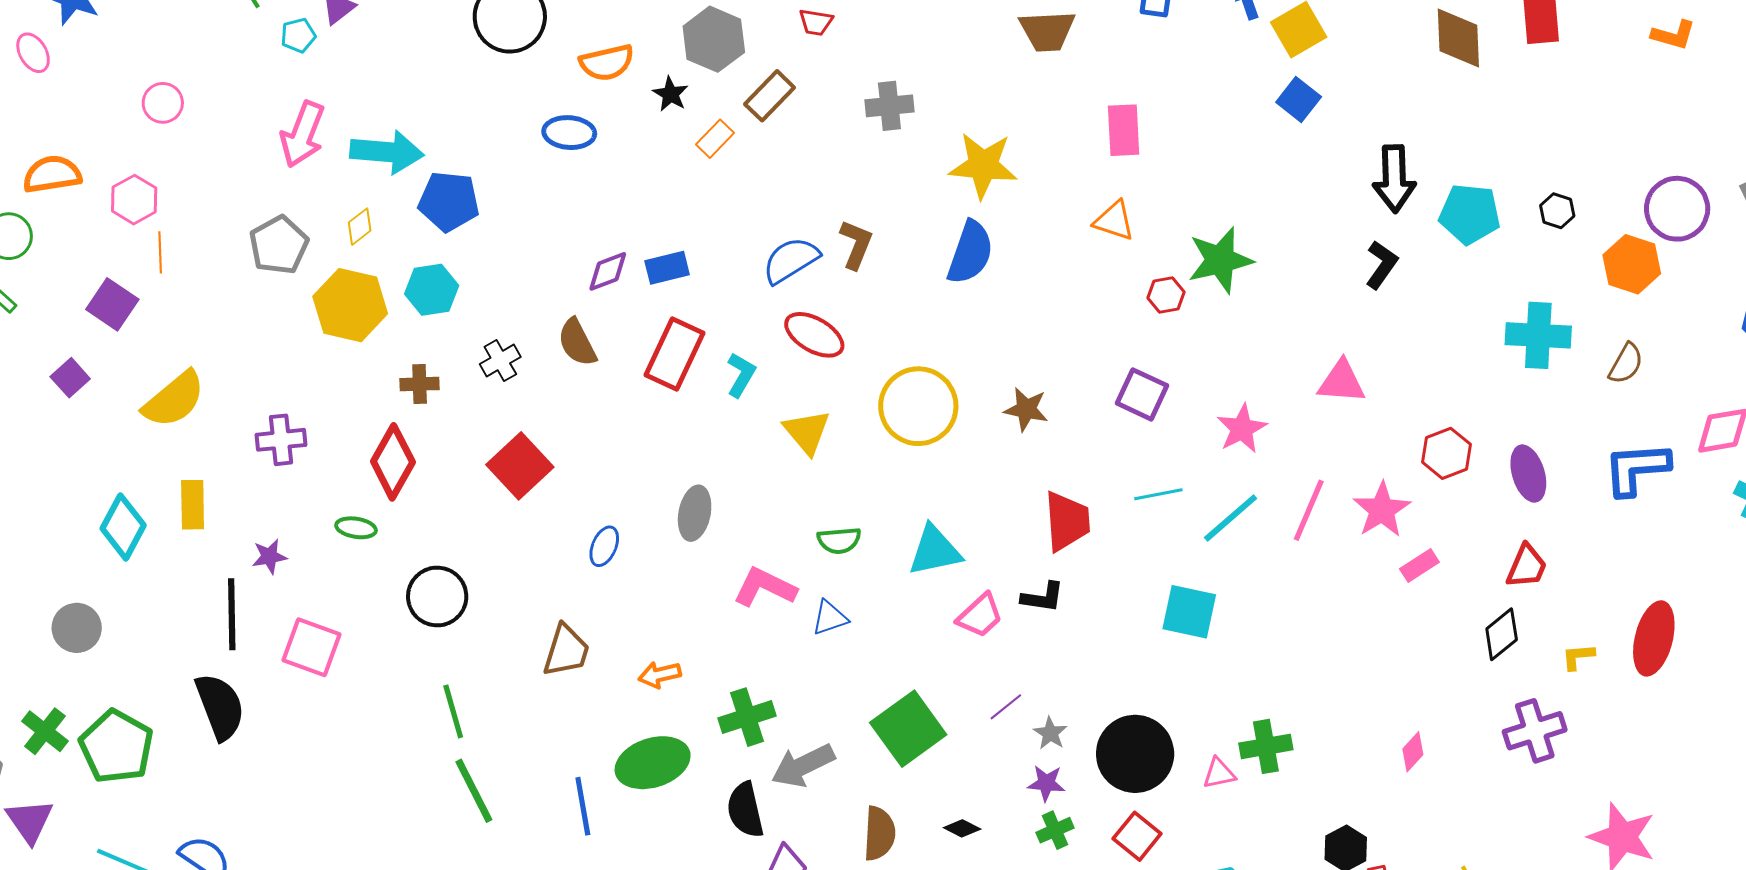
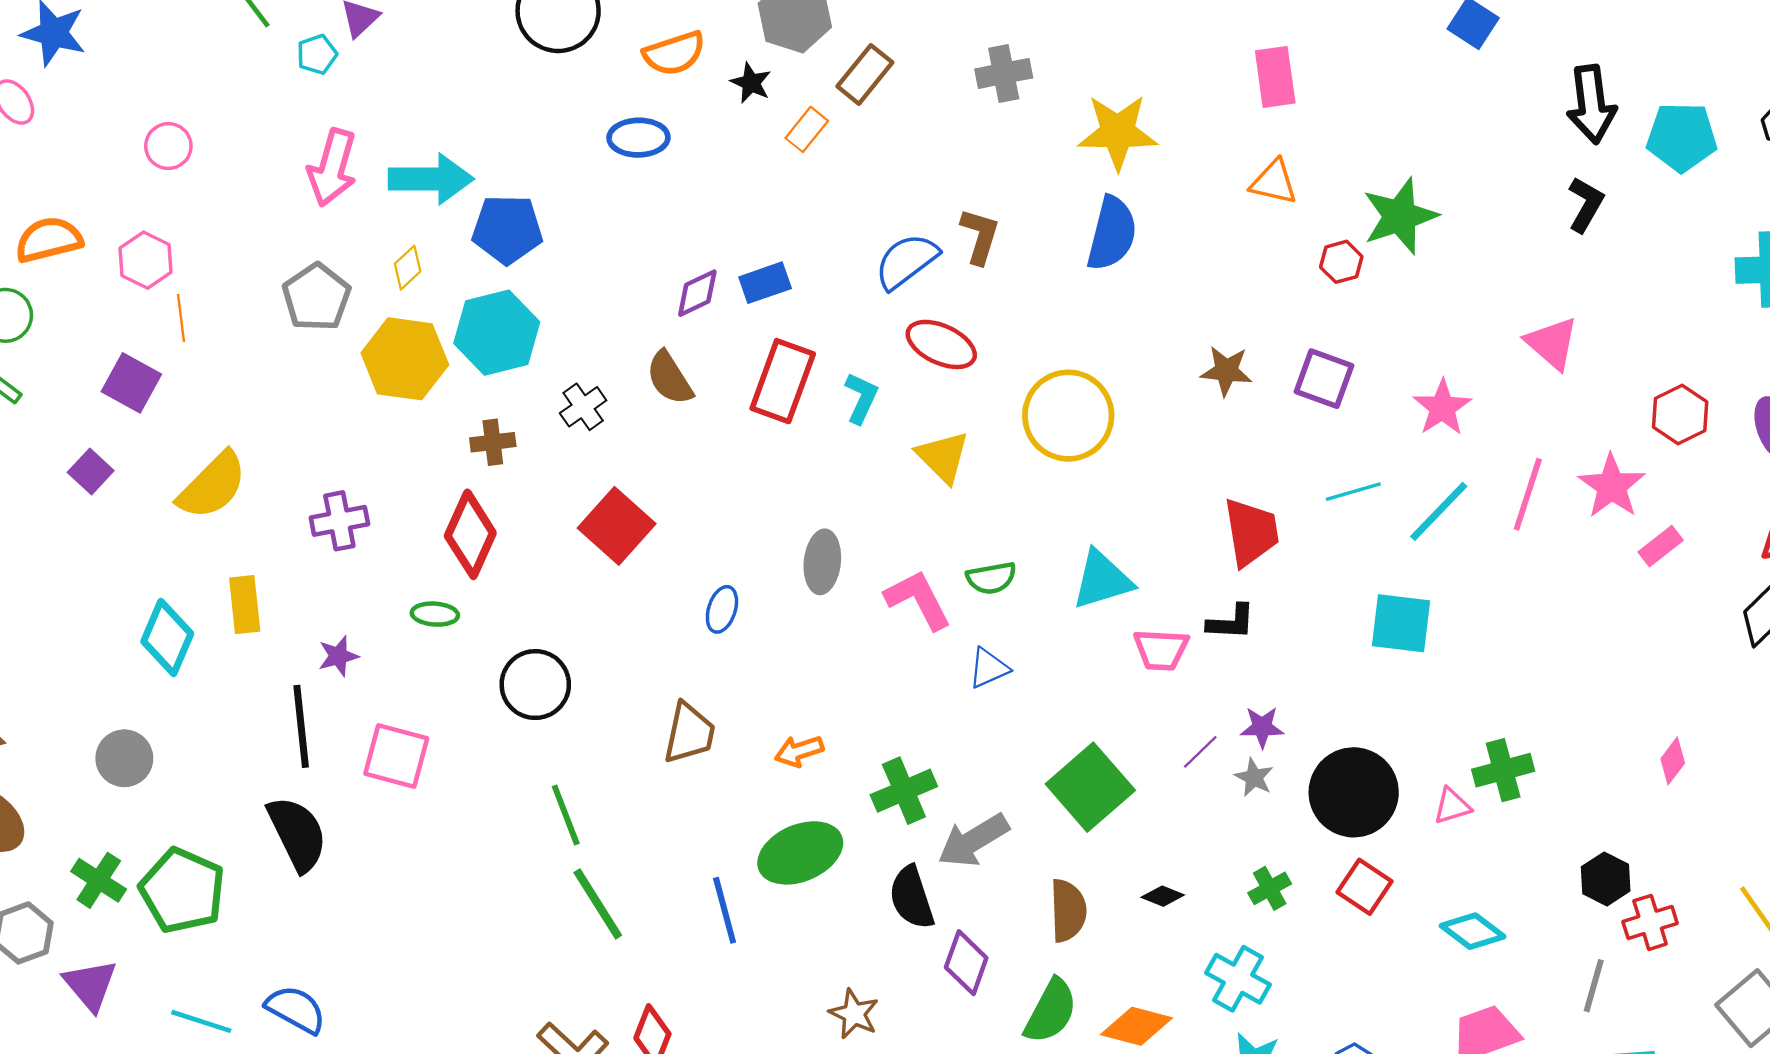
cyan hexagon: (432, 290) -> (497, 333), size x1.4
pink triangle: (1341, 382) -> (1552, 343), turned 42
brown star: (1026, 409) -> (1226, 371), moved
pink L-shape: (765, 587) -> (918, 600), moved, turned 42
pink trapezoid: (980, 616) -> (1161, 650), turned 51
purple star: (1046, 783) -> (1262, 727), moved

